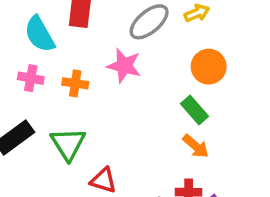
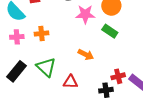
pink star: (124, 66) -> (85, 14), moved
orange arrow: (196, 146) -> (86, 55), moved

